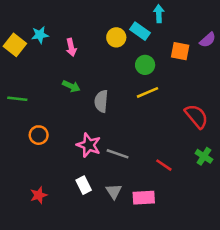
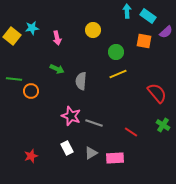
cyan rectangle: (140, 31) -> (148, 16), moved
orange circle: (39, 135) -> (31, 91), moved
gray triangle: (114, 191) -> (91, 153), turned 32

